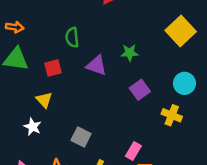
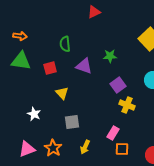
yellow triangle: (44, 100) -> (62, 93), moved
yellow cross: (172, 115) -> (127, 105), moved
gray square: (81, 137) -> (72, 122), turned -35

